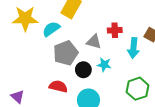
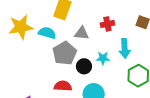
cyan semicircle: (51, 29) -> (47, 33), turned 60
gray triangle: (94, 42) -> (82, 33), moved
cyan arrow: (133, 48) -> (125, 48), moved

